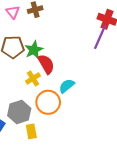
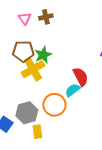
red semicircle: (46, 64) -> (81, 77), moved
yellow cross: (33, 78) -> (33, 69), moved, size x1.6

